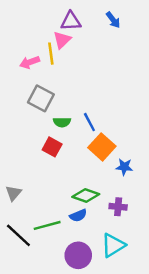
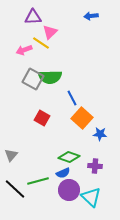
blue arrow: (113, 20) -> (91, 16), turned 120
purple triangle: (71, 21) -> (33, 17), moved
yellow line: (51, 54) -> (41, 43), turned -48
green semicircle: (62, 122) -> (50, 77), moved, size x1.6
cyan triangle: (113, 245) -> (91, 197), turned -45
purple circle: (78, 255) -> (69, 190), moved

